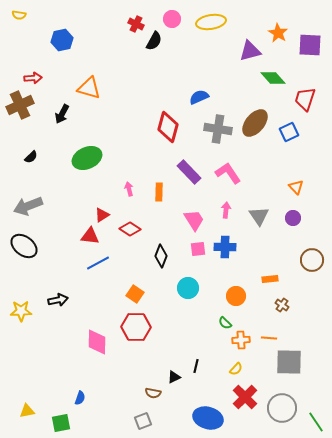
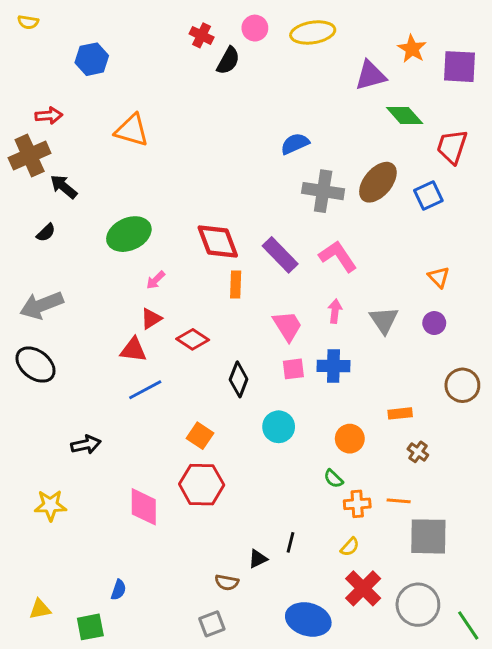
black arrow: (62, 114) -> (64, 187), moved, turned 102
red diamond: (168, 127) -> (218, 241), moved, turned -36
pink arrow: (129, 189) -> (156, 280), moved, turned -120
yellow star: (21, 311) -> (50, 505), moved

